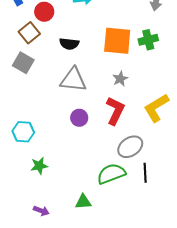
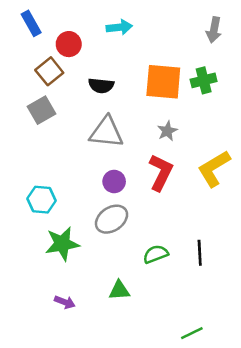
gray square: (23, 63) -> (41, 110), turned 30
gray ellipse: (130, 147) -> (112, 219), moved
green star: (39, 166) -> (62, 244), size x1.5
green semicircle: (111, 174) -> (156, 254), size x0.7

